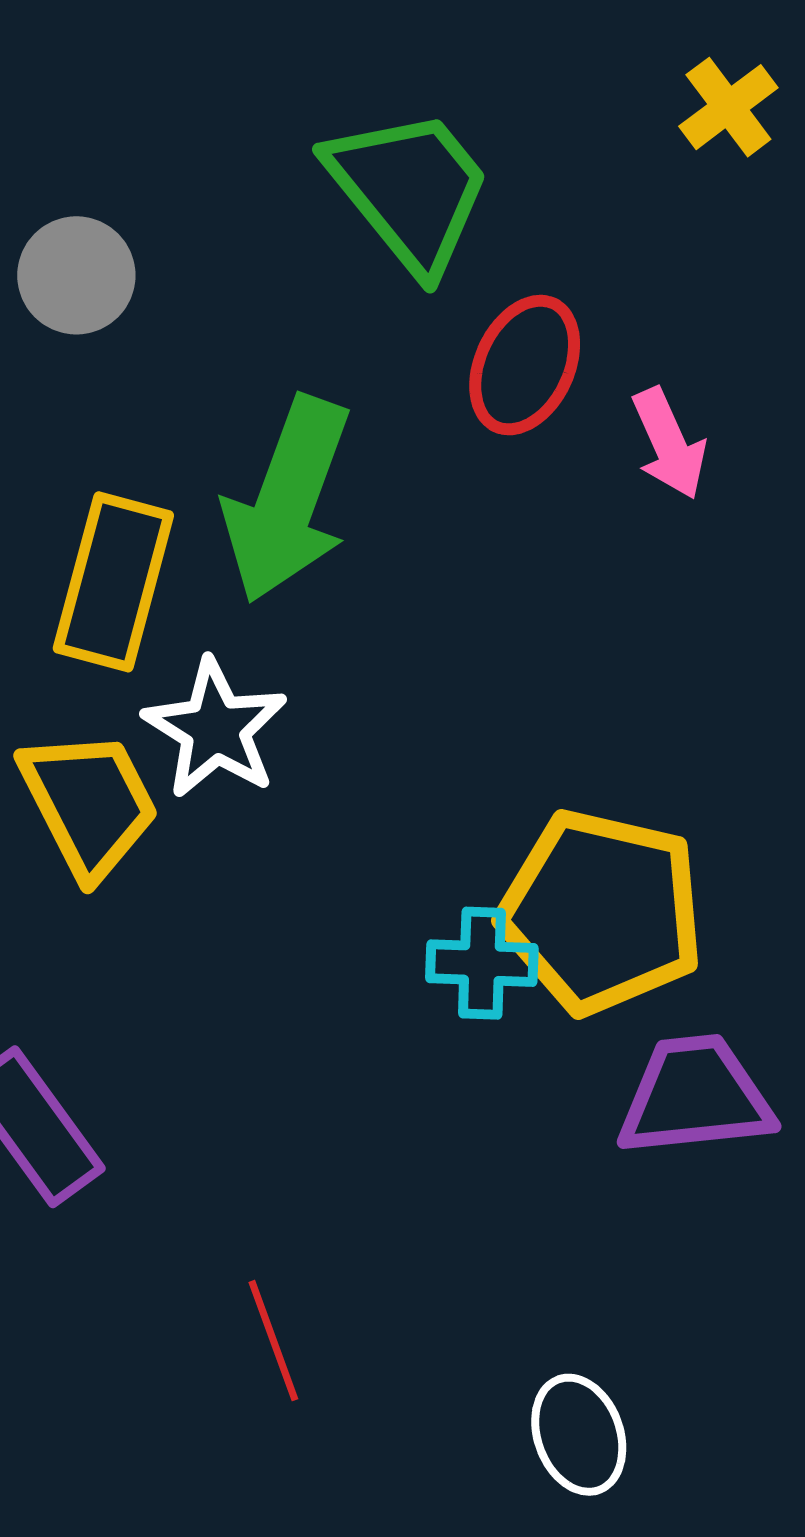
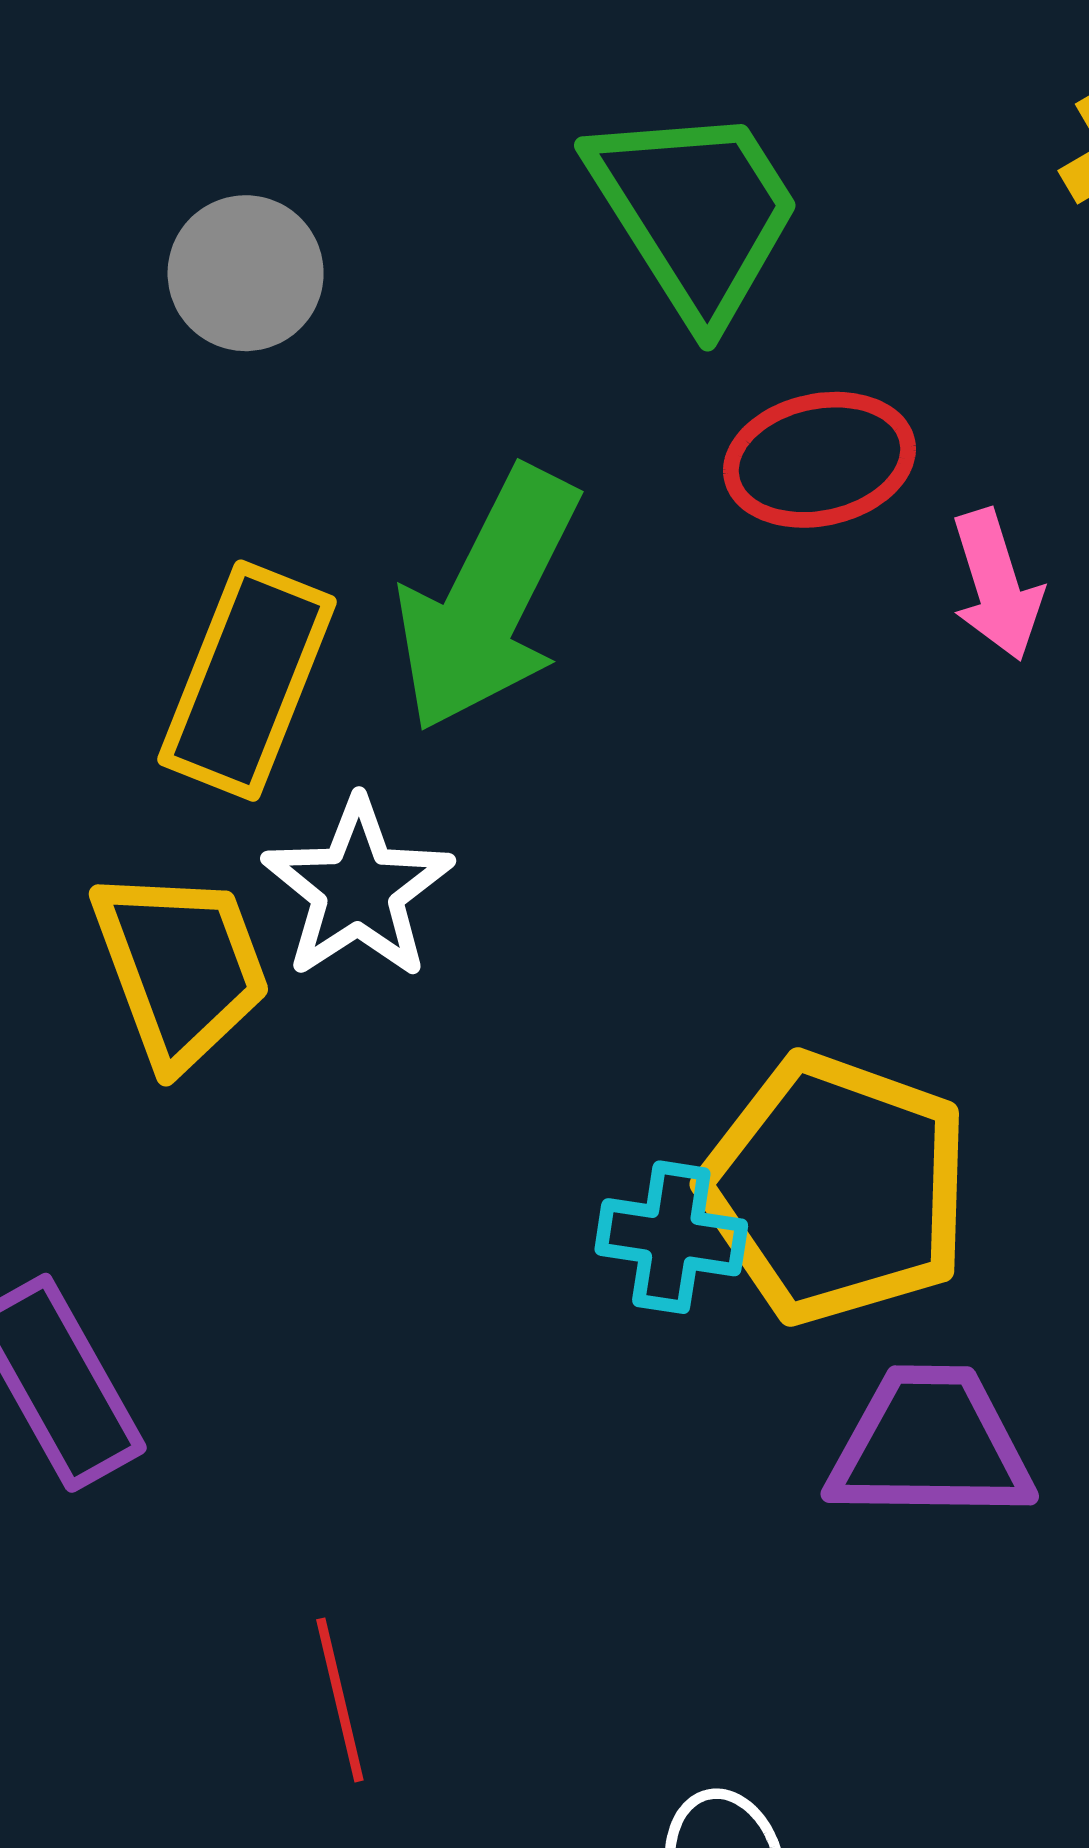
red ellipse: (525, 365) -> (819, 460), turned 46

